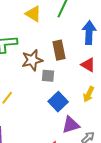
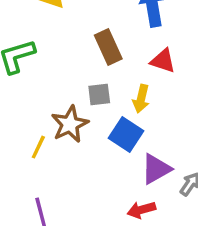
brown star: (32, 60) -> (70, 124), moved
yellow arrow: (89, 94) -> (141, 99), moved

